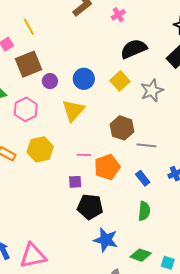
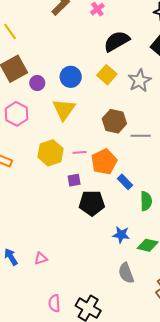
yellow hexagon: (40, 149) -> (50, 153), moved
blue rectangle: (143, 178) -> (125, 182), moved
blue star: (106, 240) -> (121, 235), moved, size x0.7
pink triangle: (33, 256) -> (41, 258), size x0.5

